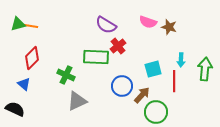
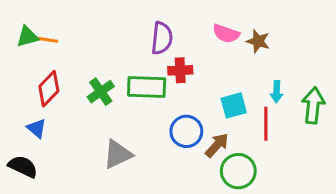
purple semicircle: (106, 25) -> (162, 38), turned -115
red cross: (118, 46) -> (180, 70), turned 35
green cross: (66, 75) -> (101, 92), moved, turned 30

